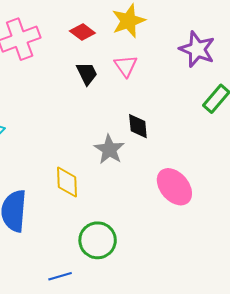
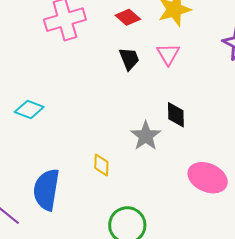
yellow diamond: (67, 182) -> (101, 165), size x0.7
pink ellipse: (174, 187) -> (208, 178), turned -30

